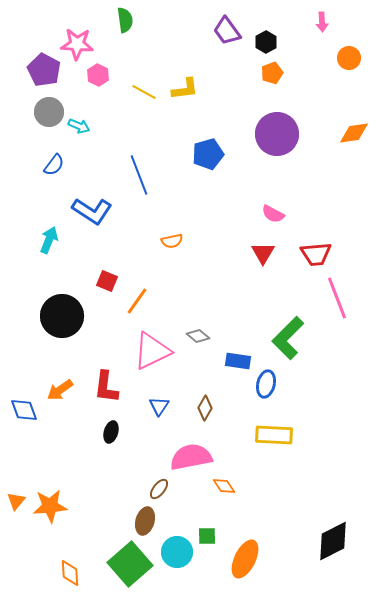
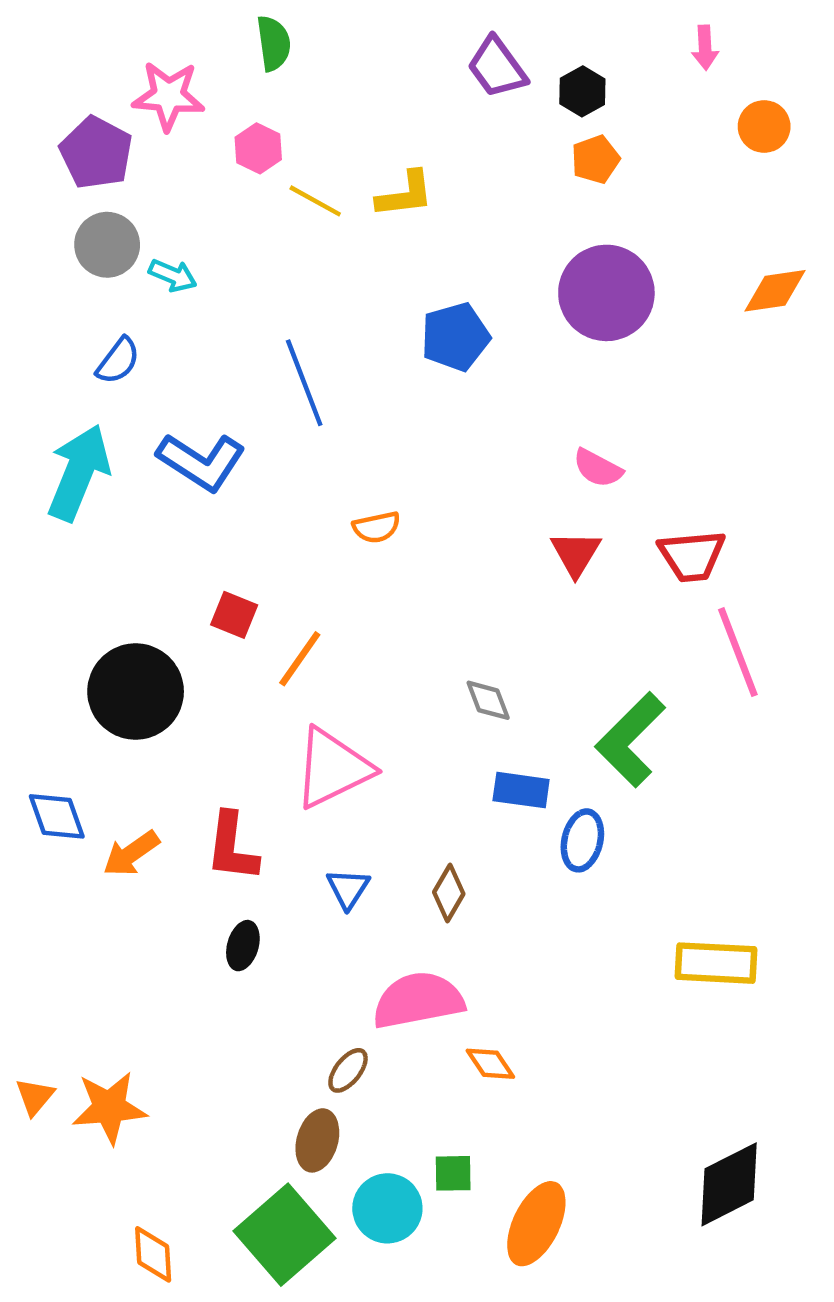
pink hexagon: (98, 75) -> (258, 148), moved
cyan arrow: (49, 240) -> (79, 473), moved, size x1.6
gray diamond: (198, 336) -> (488, 700), moved, turned 30
blue diamond: (24, 410) -> (57, 816), moved
yellow rectangle: (274, 435) -> (716, 963), moved

